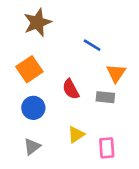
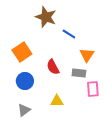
brown star: (37, 22) -> (46, 17), moved, turned -30
yellow triangle: (76, 135) -> (57, 101), turned 32
pink rectangle: (107, 148) -> (93, 89), moved

